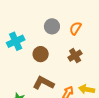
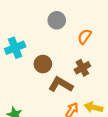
gray circle: (52, 26) -> (57, 20), moved
brown L-shape: (43, 83) -> (61, 85), moved

